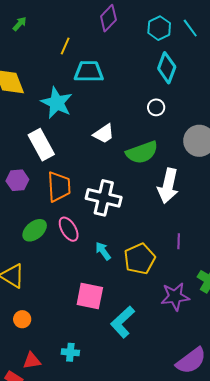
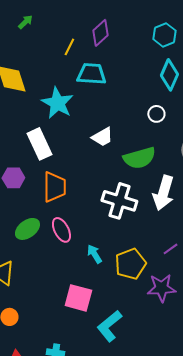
purple diamond: (108, 18) -> (100, 33), moved
white cross: (104, 198) -> (119, 201), moved
purple line: (179, 241) -> (170, 249), turned 49
purple star: (175, 297) -> (161, 288), moved

